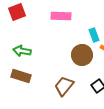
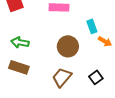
brown circle: (82, 55) -> (68, 46), moved

